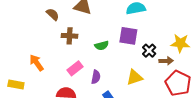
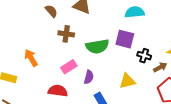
green semicircle: (102, 46) -> (97, 46), size x1.6
black cross: (149, 51) -> (144, 56), turned -32
brown arrow: (166, 61) -> (160, 67), turned -32

